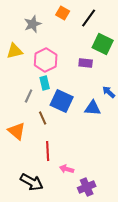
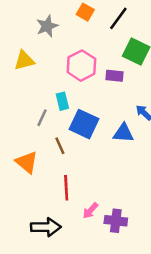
pink hexagon: (46, 60) -> (81, 66), moved
pink arrow: (67, 169) -> (90, 211), turned -64
black arrow: (32, 182) -> (46, 227), turned -30
purple cross: (87, 187) -> (116, 221), moved, turned 30

